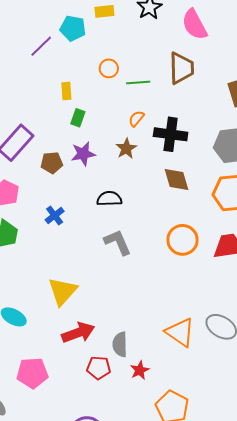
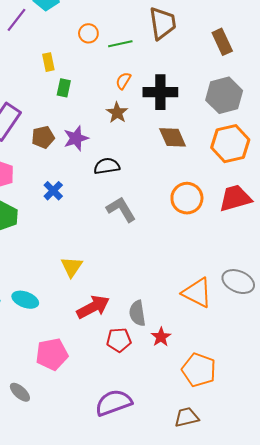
purple star: (83, 154) -> (76, 138), moved
yellow triangle: (63, 291) -> (72, 267), size x0.7

